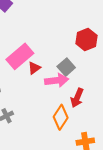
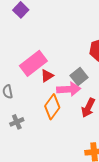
orange diamond: (61, 117) -> (52, 107), moved

